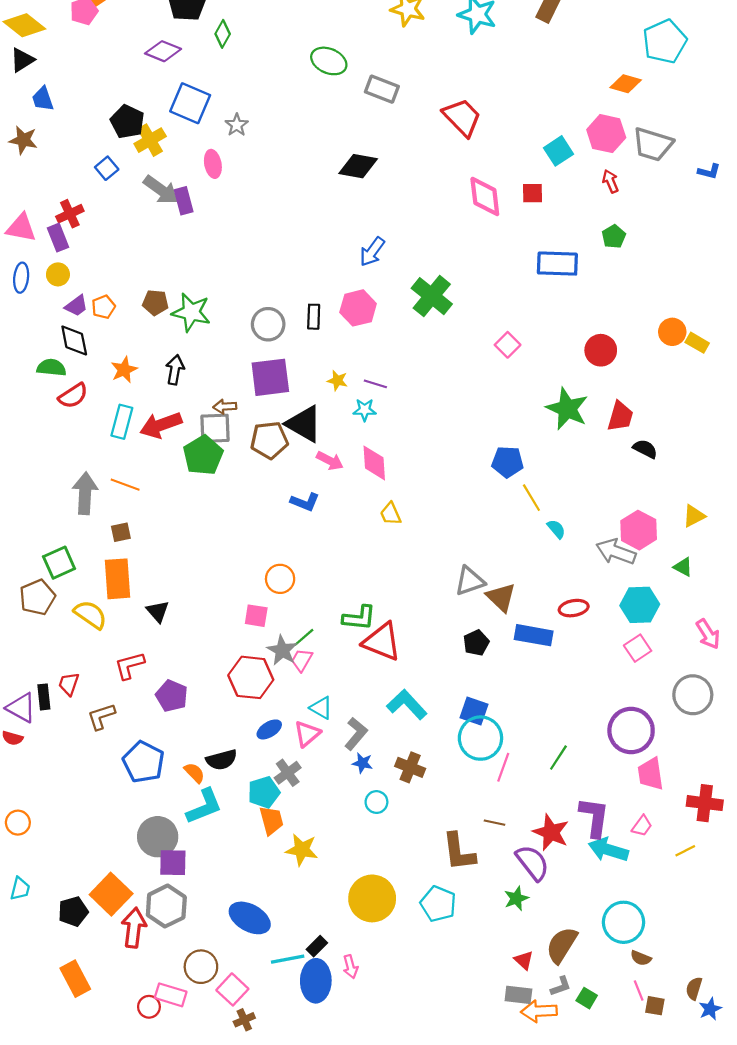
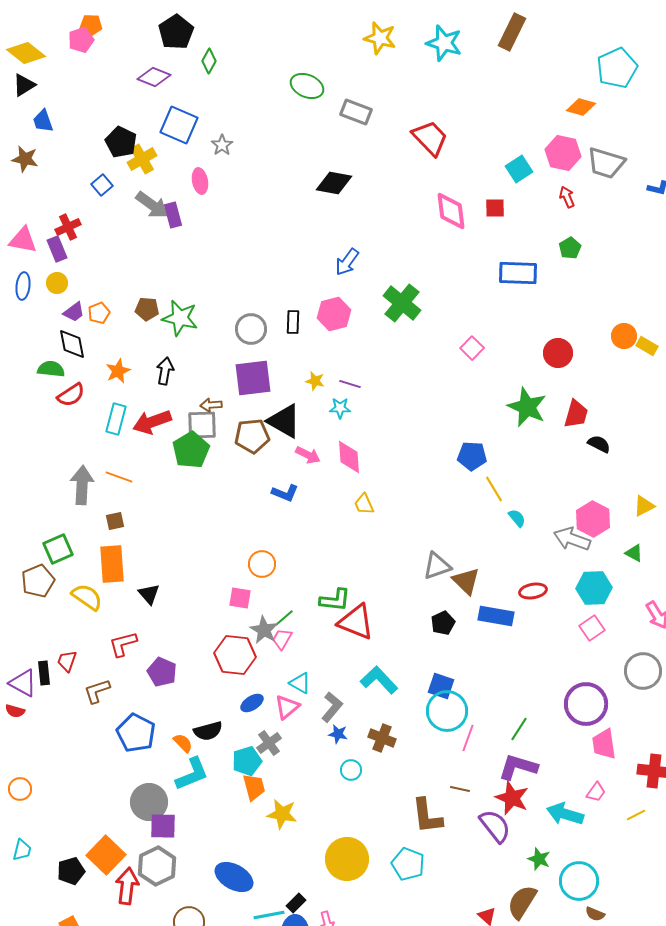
purple L-shape: (594, 817) -> (518, 767), moved, turned -81
green star: (516, 898) -> (539, 859), moved, turned -30

